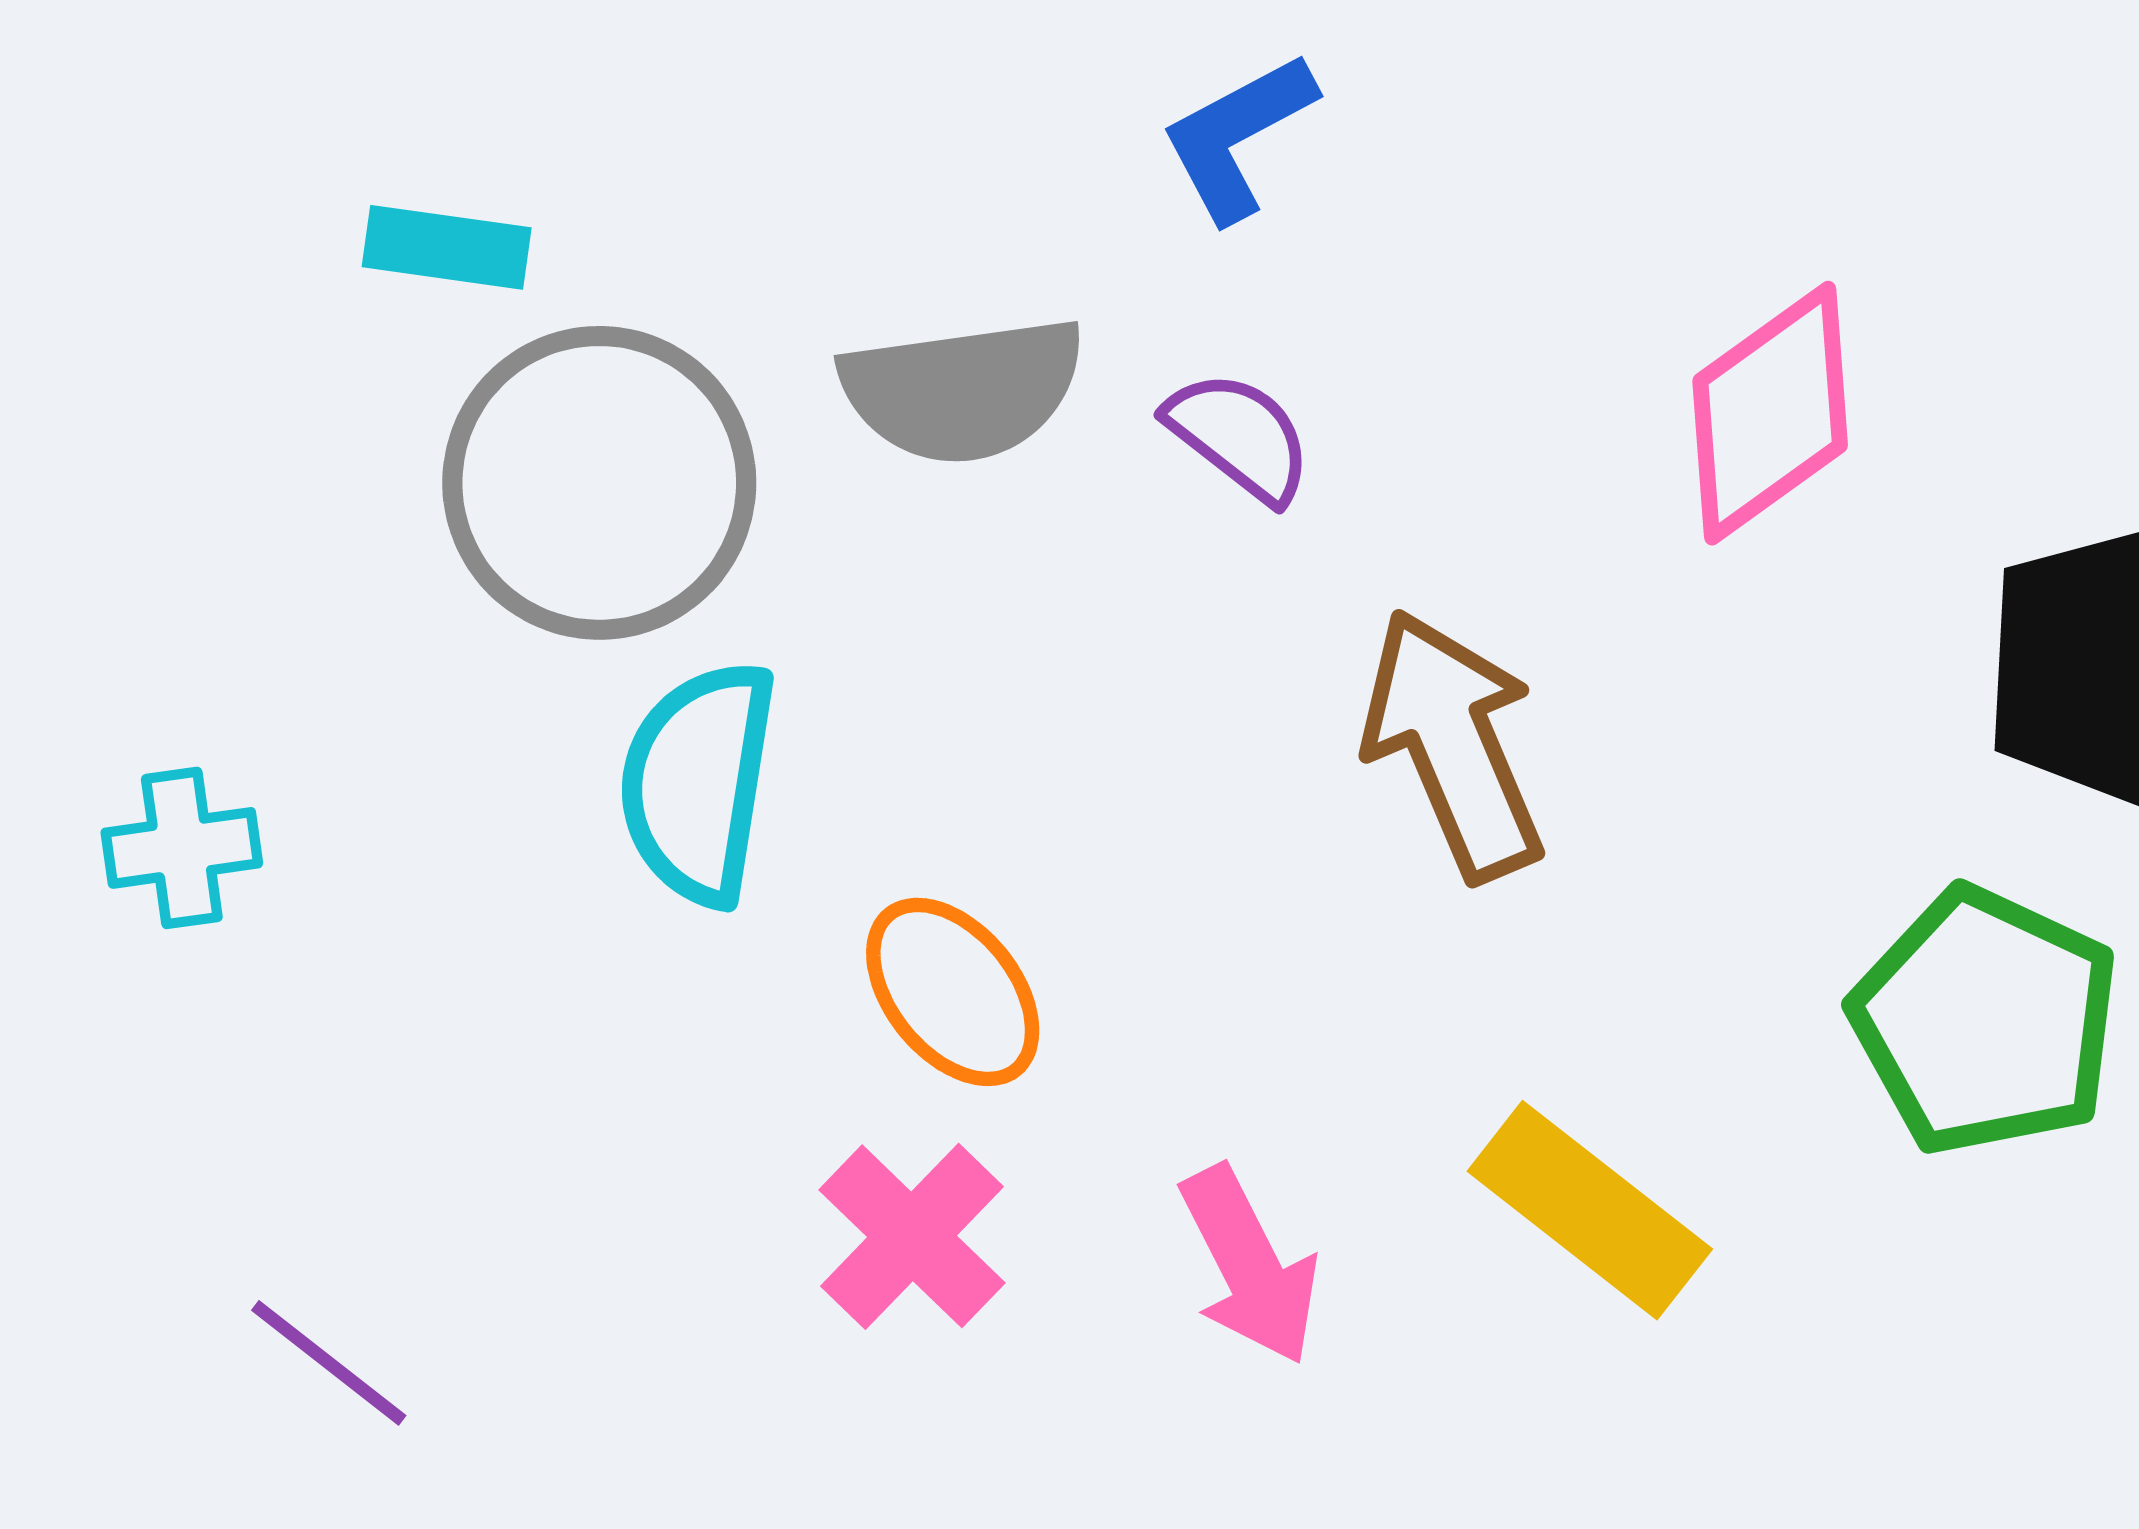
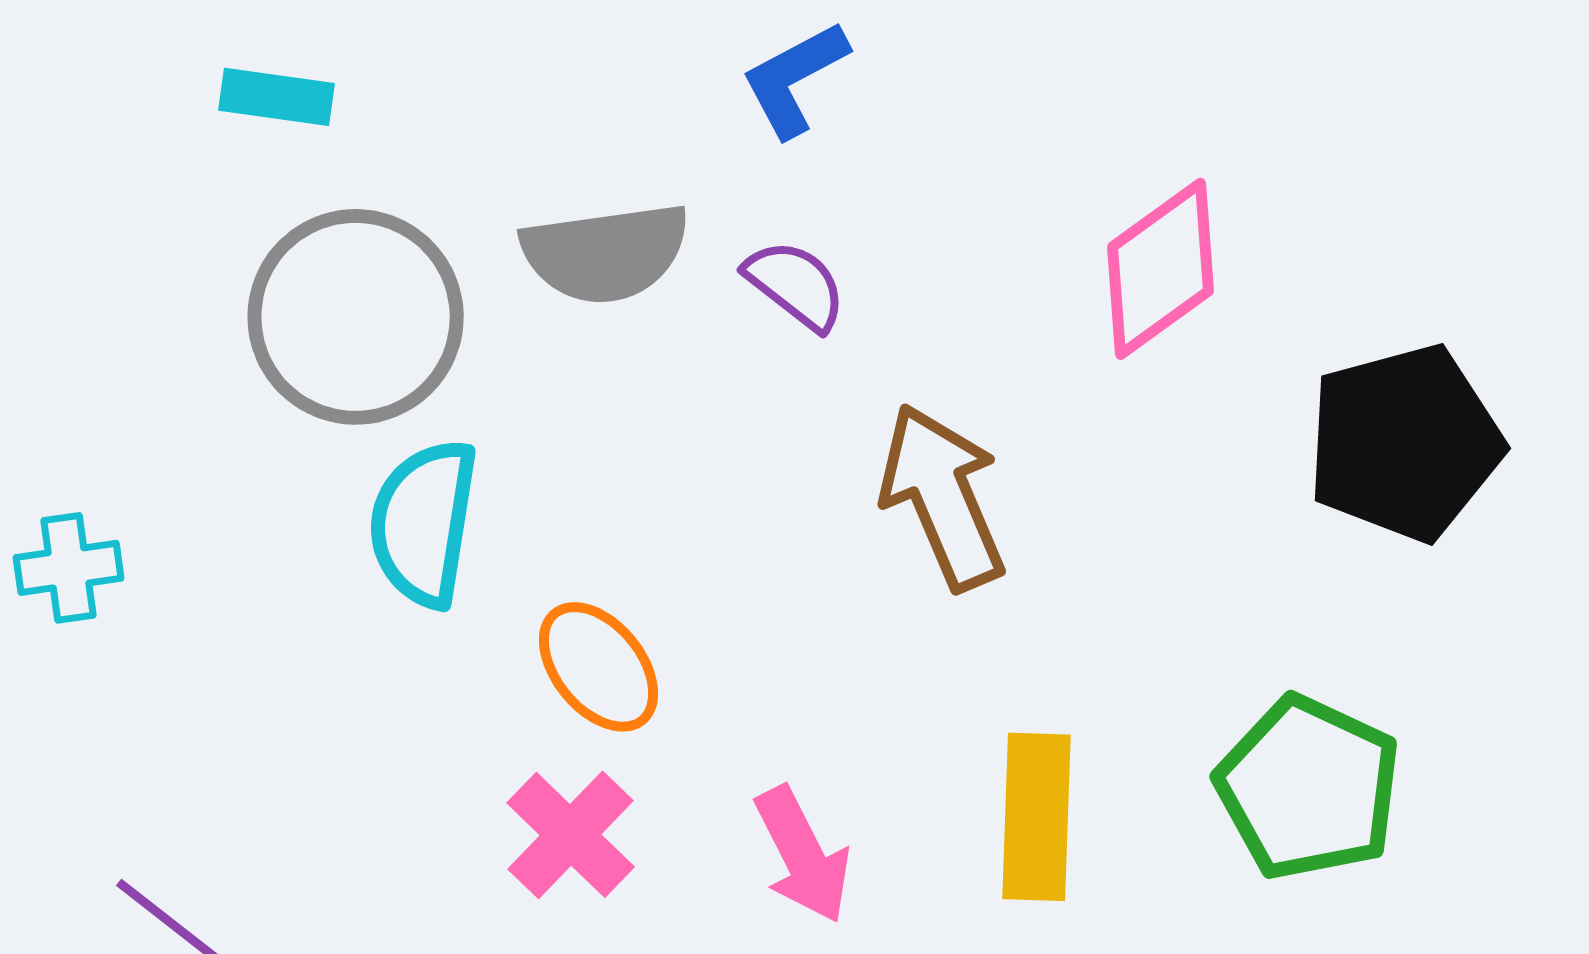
cyan rectangle: (447, 247) -> (277, 97), moved
green pentagon: (1985, 1021) -> (1309, 788), moved
yellow rectangle: (1590, 1210) -> (1037, 817), turned 54

